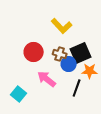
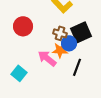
red circle: (34, 52) -> (23, 26), moved
orange star: (90, 71) -> (60, 50), moved

